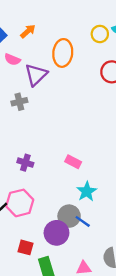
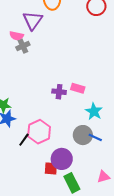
pink semicircle: (12, 60) -> (16, 36), moved
purple cross: (25, 163) -> (59, 92), moved
purple circle: (56, 233) -> (62, 159), moved

